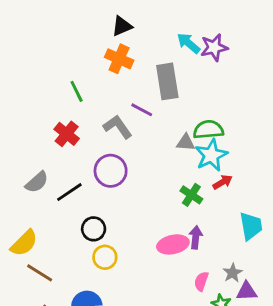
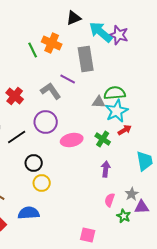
black triangle: (122, 26) -> (74, 18), moved
cyan arrow: (189, 43) -> (101, 32), size x1.4
purple star: (214, 47) -> (119, 35), turned 30
green line: (77, 91) -> (33, 50), moved
pink ellipse: (173, 244) -> (72, 140), moved

